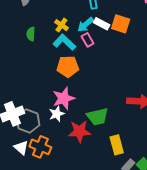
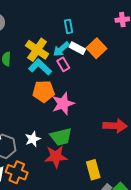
orange square: (121, 24) -> (96, 48), turned 30
yellow cross: (61, 25) -> (37, 50), size x1.6
pink star: (64, 98) -> (63, 104), moved
green trapezoid: (97, 117) -> (61, 137), moved

